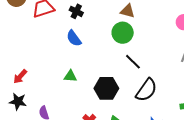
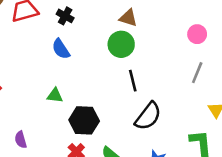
black line: (133, 62) -> (133, 81), turned 30
black hexagon: (106, 88) -> (84, 120), moved

